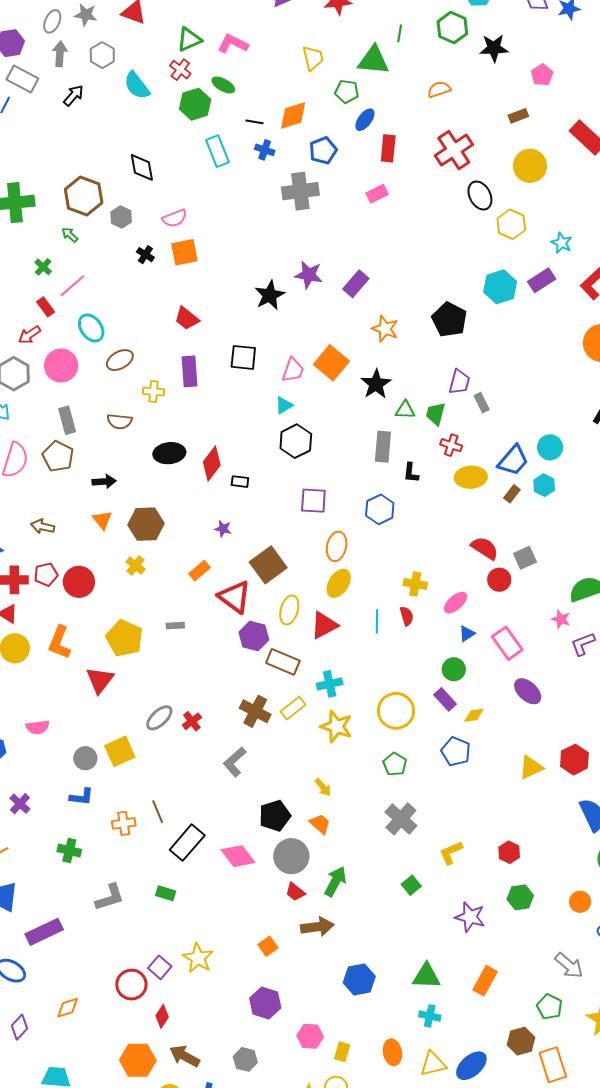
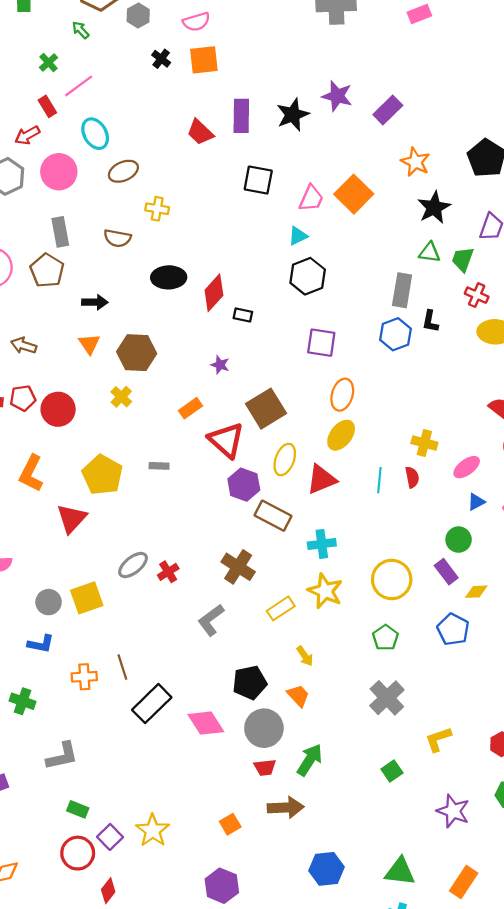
purple rectangle: (190, 371) -> (241, 116), moved
black star: (376, 384) -> (434, 207), moved
blue hexagon: (380, 509) -> (396, 334), moved
yellow rectangle: (293, 708) -> (281, 608), moved
red trapezoid: (295, 892) -> (265, 768), turned -50
green rectangle: (166, 893) -> (78, 809), moved

